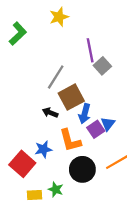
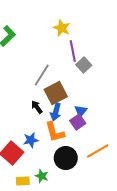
yellow star: (59, 17) -> (62, 28), moved, turned -30
black arrow: (50, 113) -> (37, 107), turned 32
blue arrow: (85, 114) -> (56, 112), moved
blue triangle: (108, 124) -> (81, 111), moved

